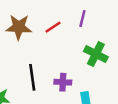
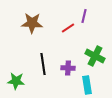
red line: (53, 27) -> (68, 28), moved
green cross: (96, 54) -> (95, 56), moved

